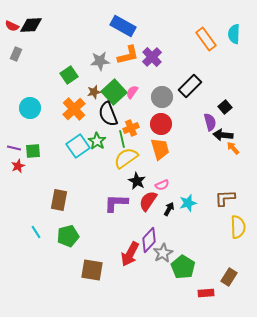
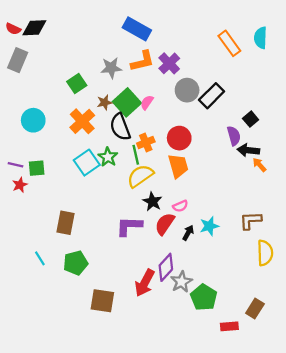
gray rectangle: (16, 54) -> (18, 60), size x1.5
gray circle: (162, 97) -> (187, 90), moved

